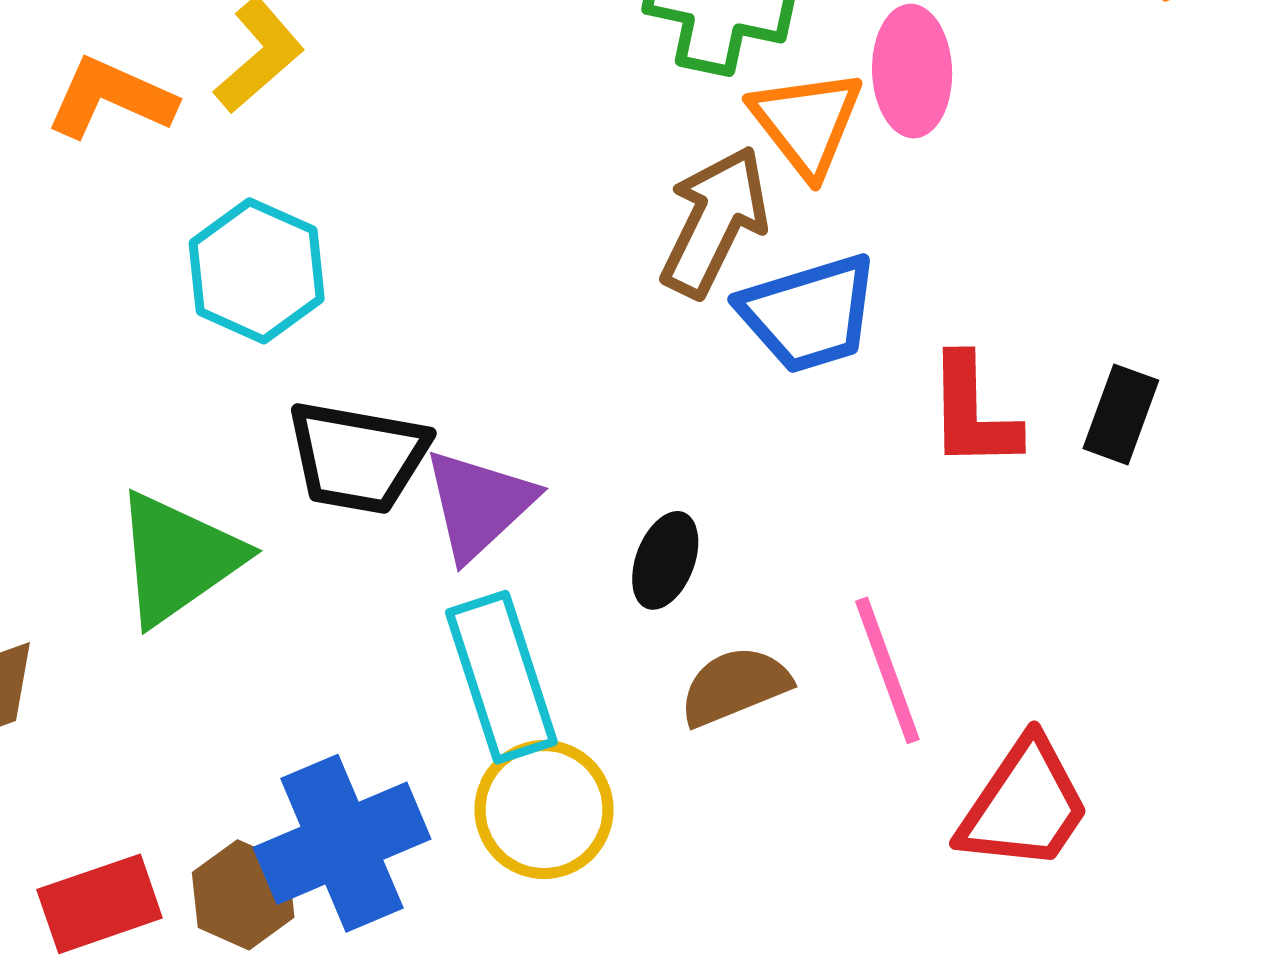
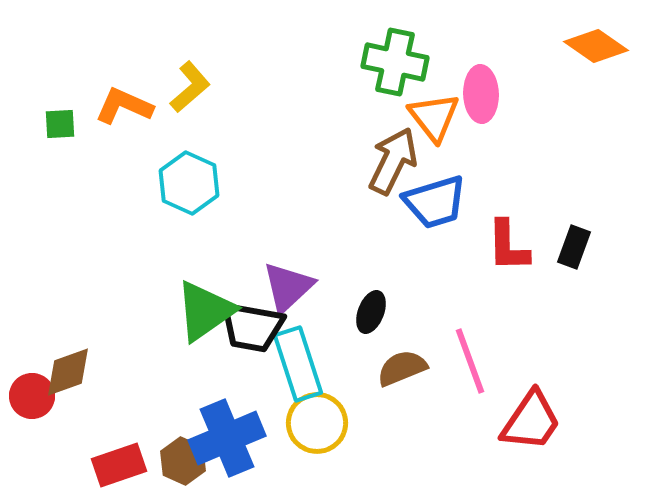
black trapezoid: (358, 457) -> (252, 327), moved
green triangle: (178, 558) -> (205, 311), moved

